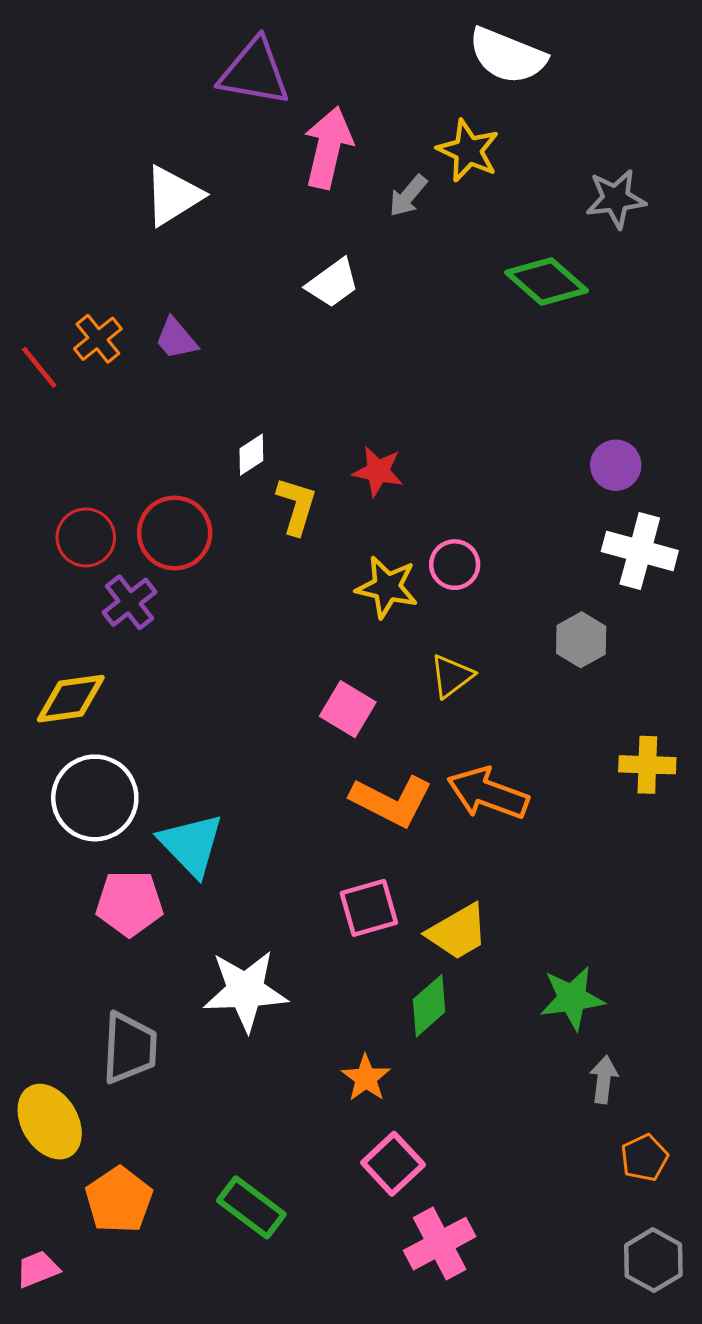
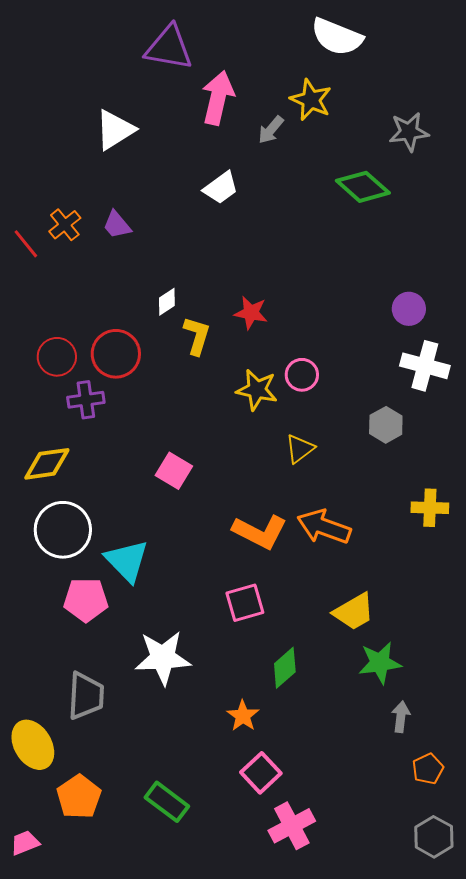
purple cross: (129, 602) -> (86, 400), turned 30
pink square: (348, 709) -> (174, 471), moved
yellow trapezoid: (458, 932) -> (354, 612), moved

